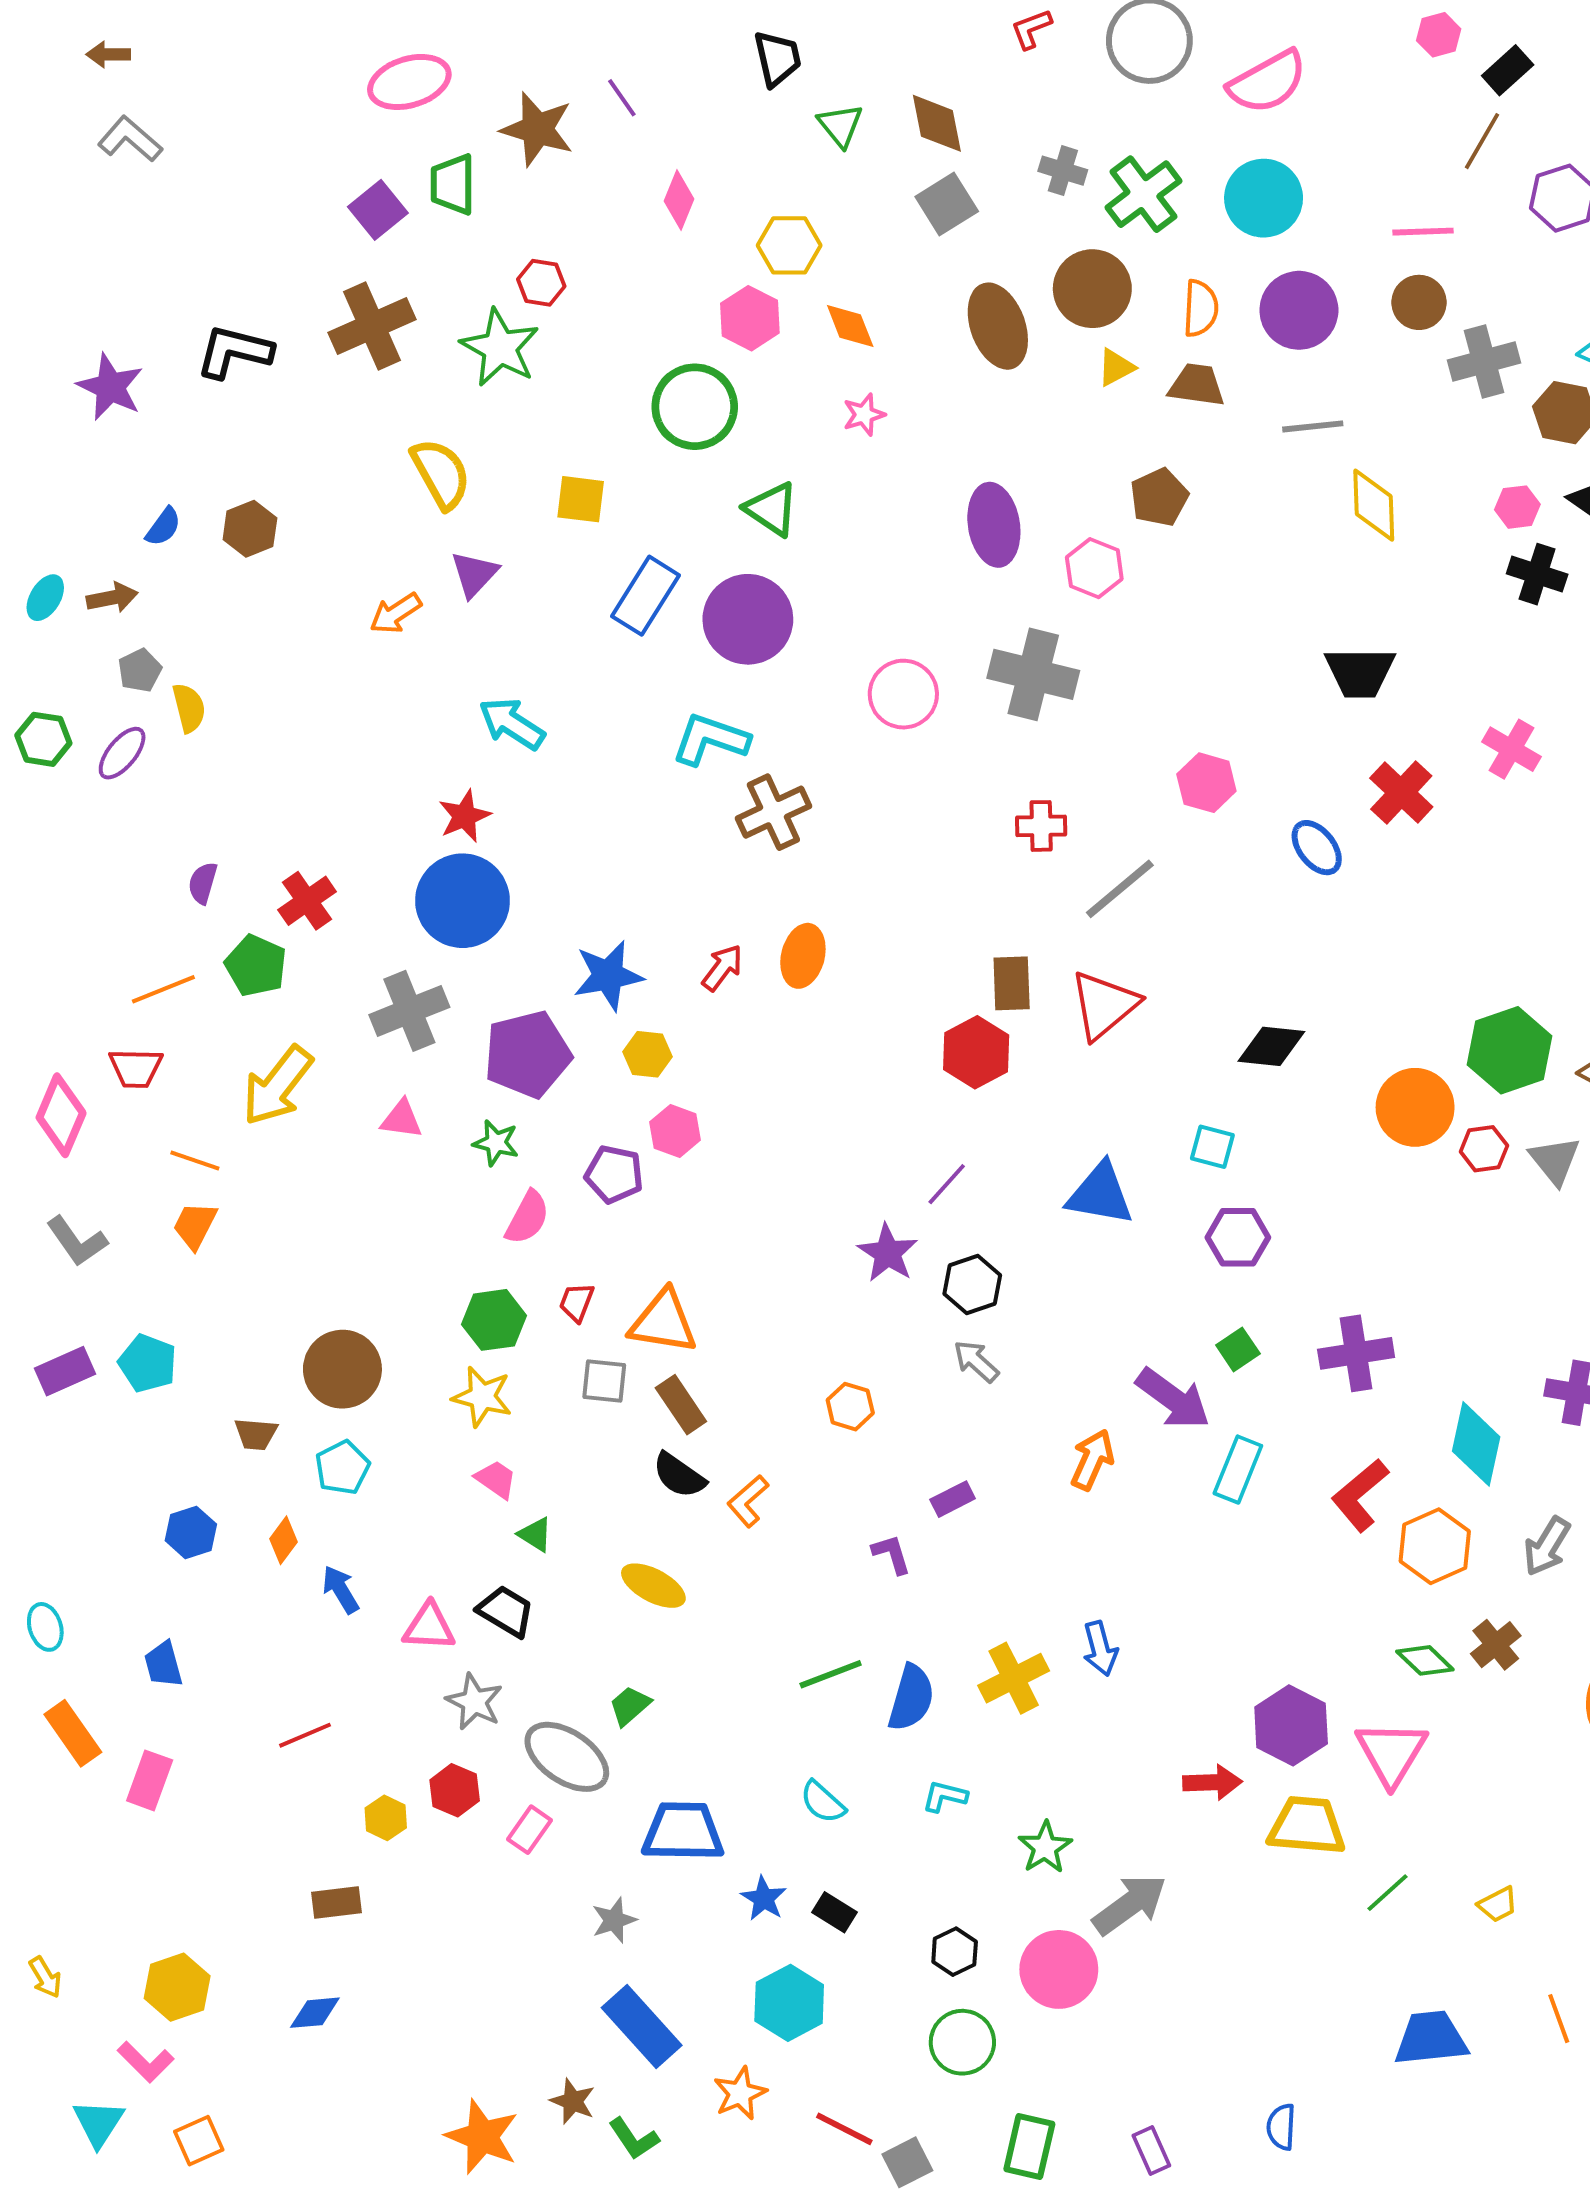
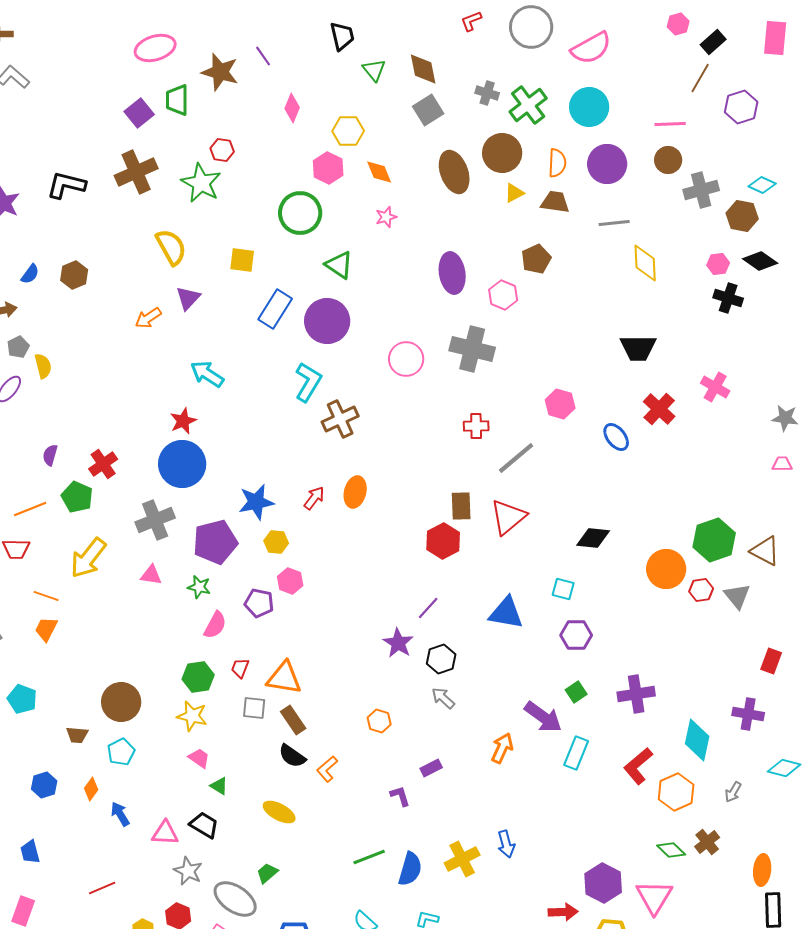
cyan L-shape: (710, 739) -> (308, 382), turned 102
gray arrow: (1547, 1546) -> (733, 792), size x0.7

